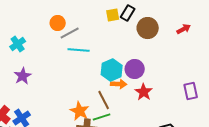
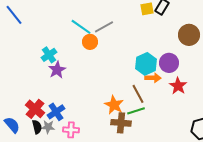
orange circle: (58, 23) -> (90, 42), moved
brown circle: (148, 28) -> (189, 35), moved
cyan cross: (18, 44) -> (49, 55), moved
cyan line: (79, 50) -> (81, 27), moved, turned 30

